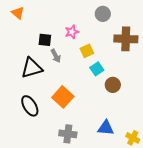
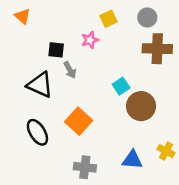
gray circle: (103, 14) -> (147, 17), moved
yellow square: (87, 51) -> (109, 19), moved
black triangle: (32, 68) -> (40, 85), turned 40
brown circle: (113, 85) -> (141, 106), size x1.5
yellow cross: (133, 138) -> (166, 151), moved

